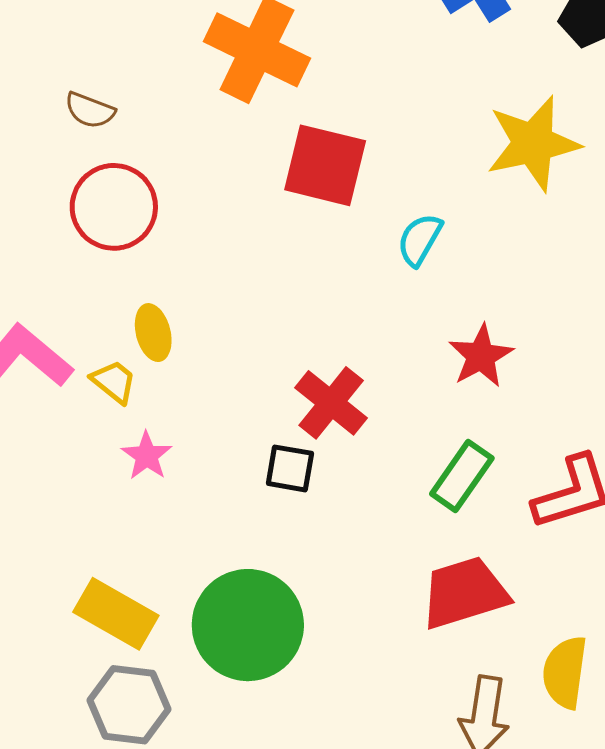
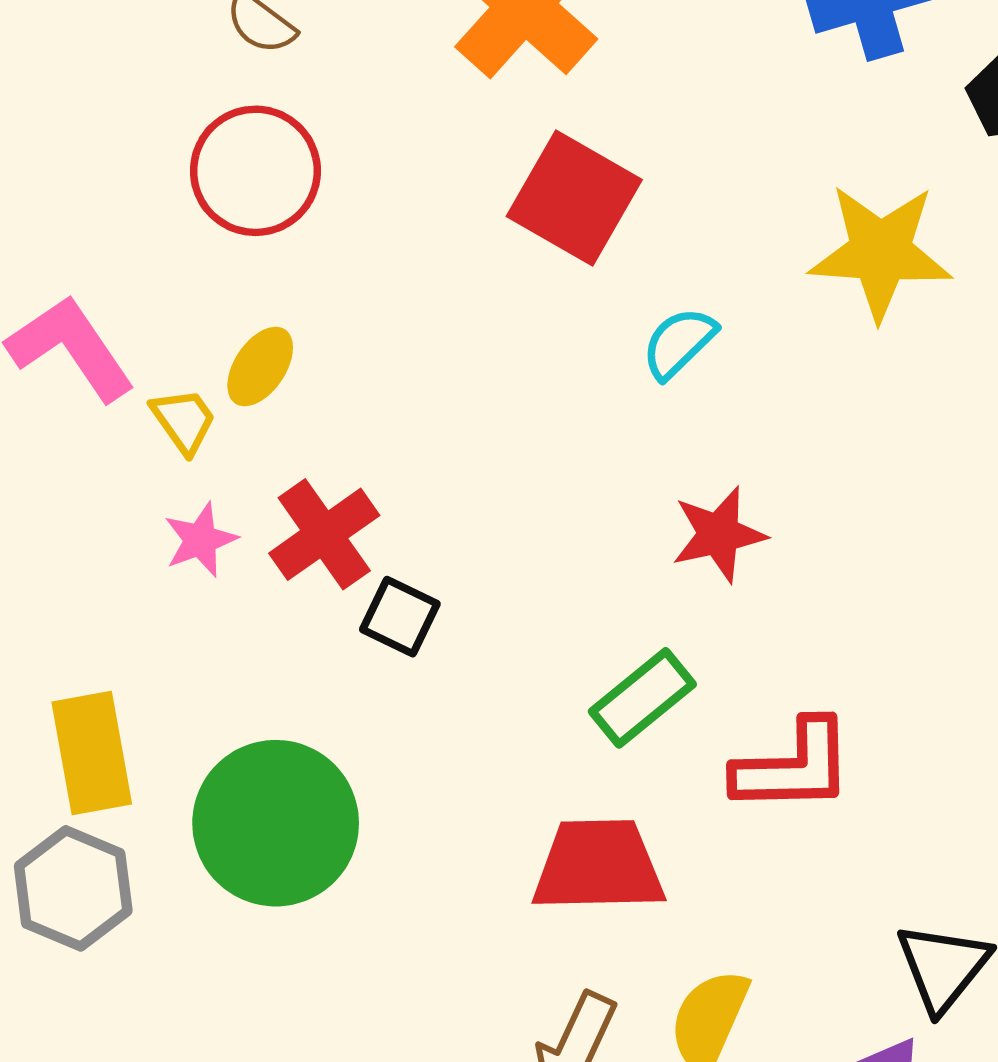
yellow ellipse: (153, 333) -> (260, 367), turned 32
red cross: (331, 403) -> (324, 534), moved
yellow rectangle: (116, 614) -> (92, 753), turned 34

